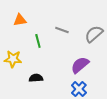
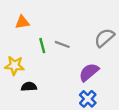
gray line: (62, 30) -> (62, 44), moved
black semicircle: (36, 78) -> (29, 87), moved

